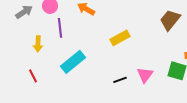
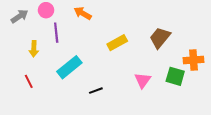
brown trapezoid: (170, 20) -> (160, 38), moved
black line: (120, 80) -> (96, 91), moved

